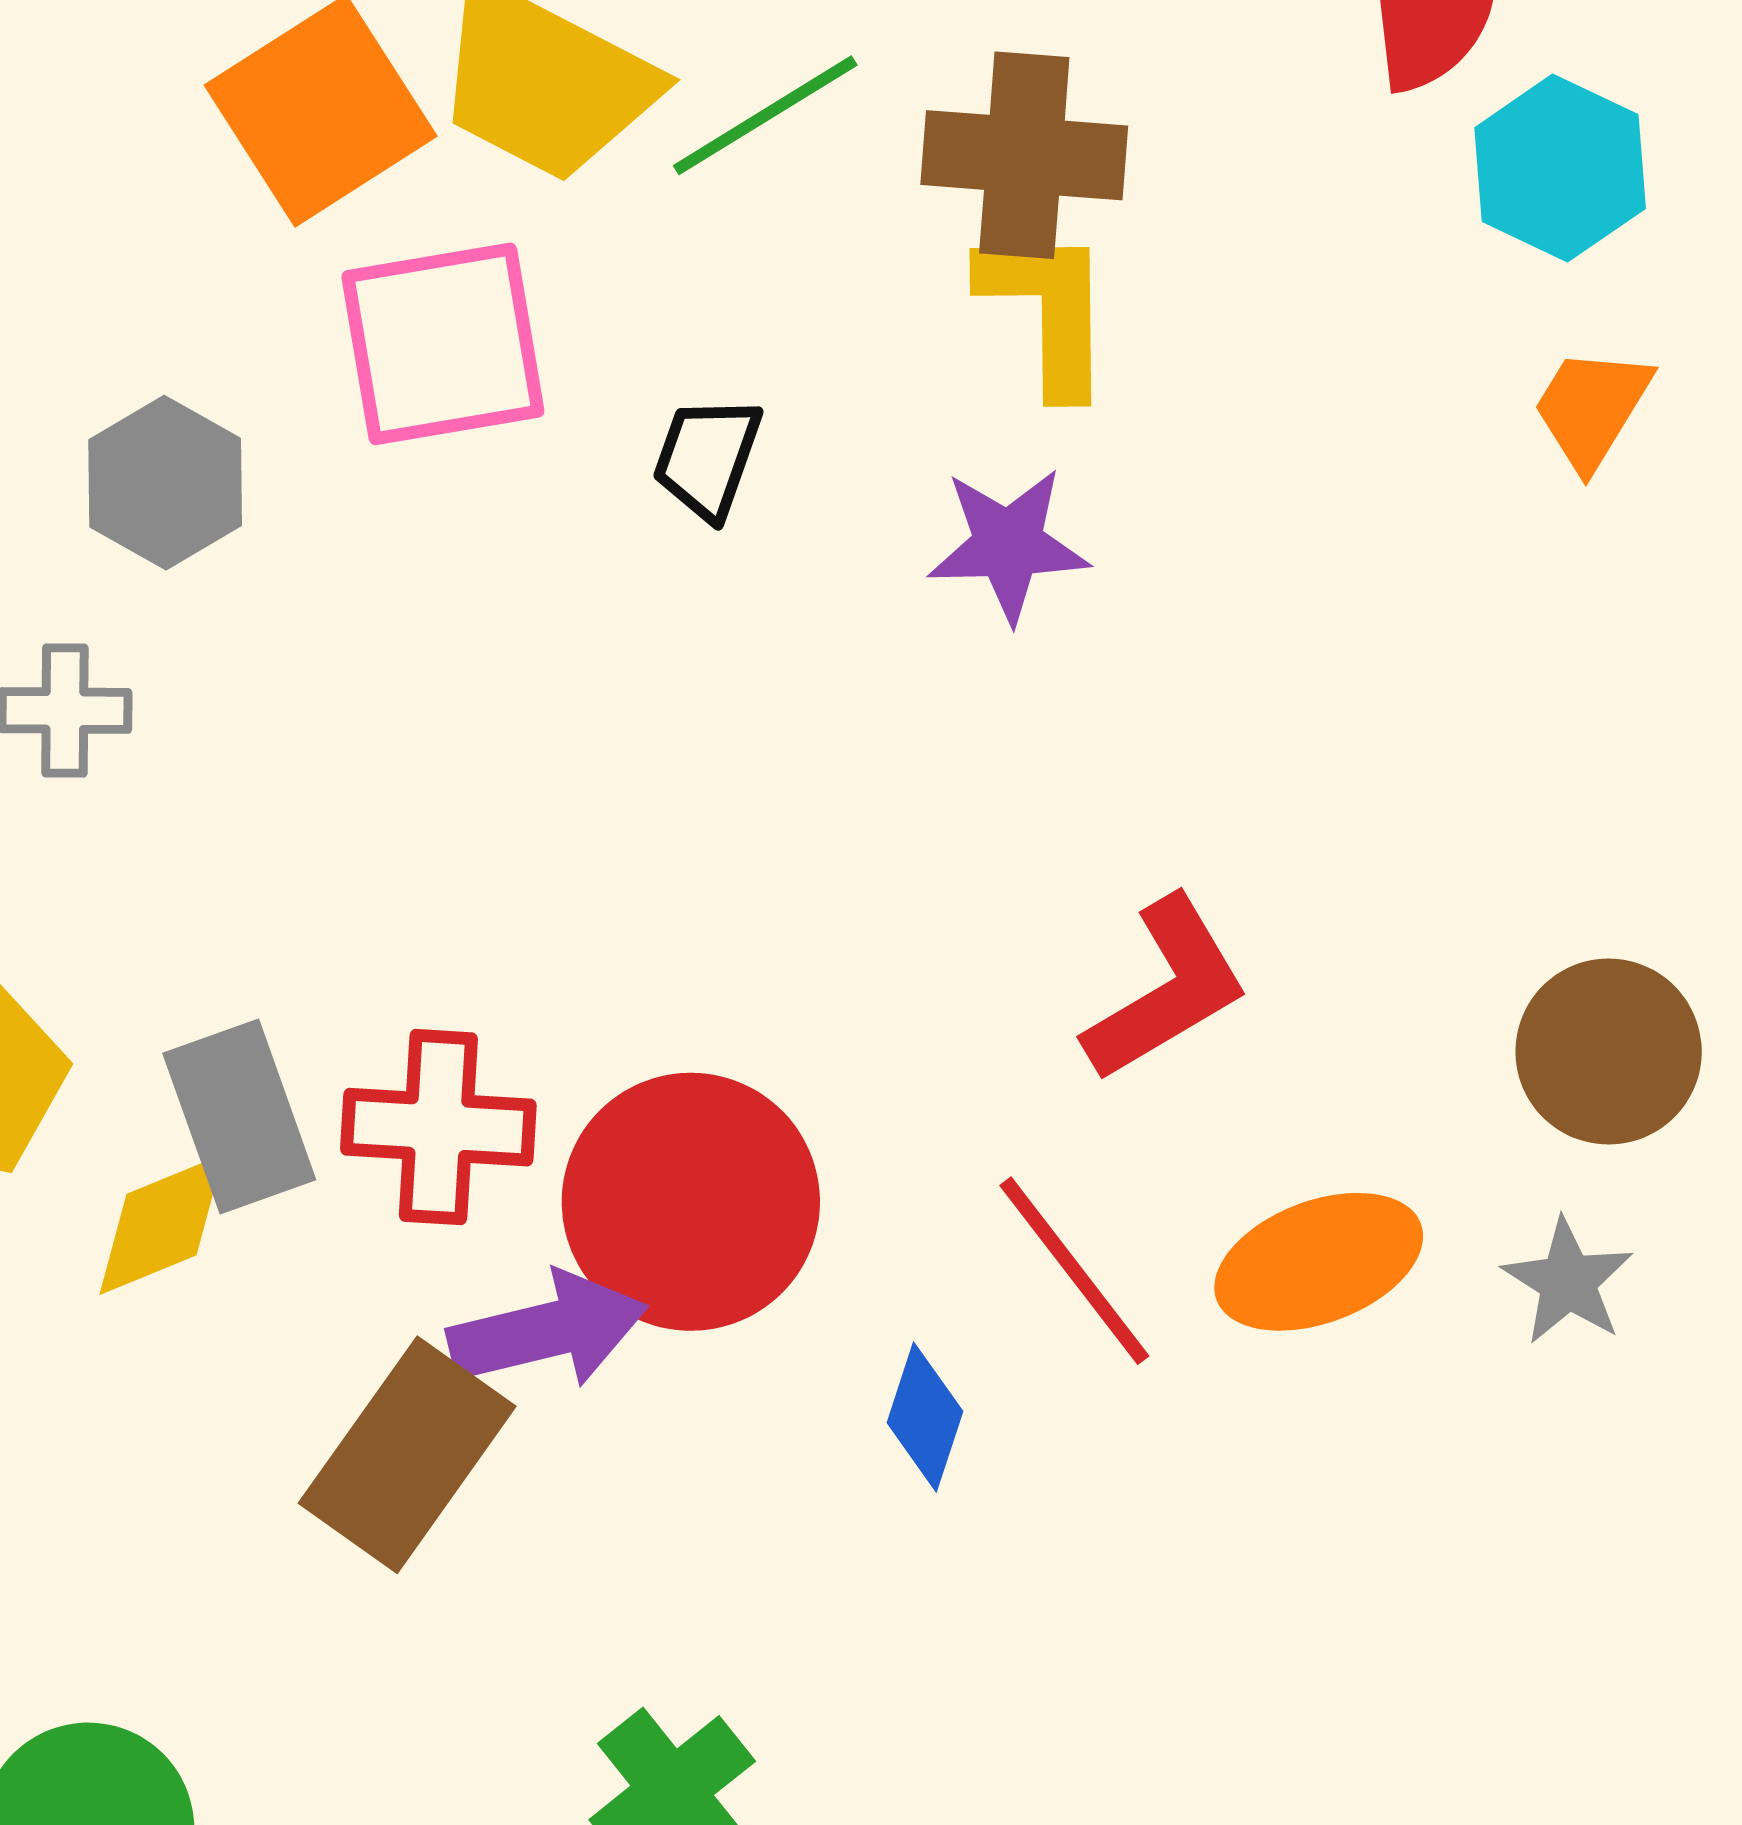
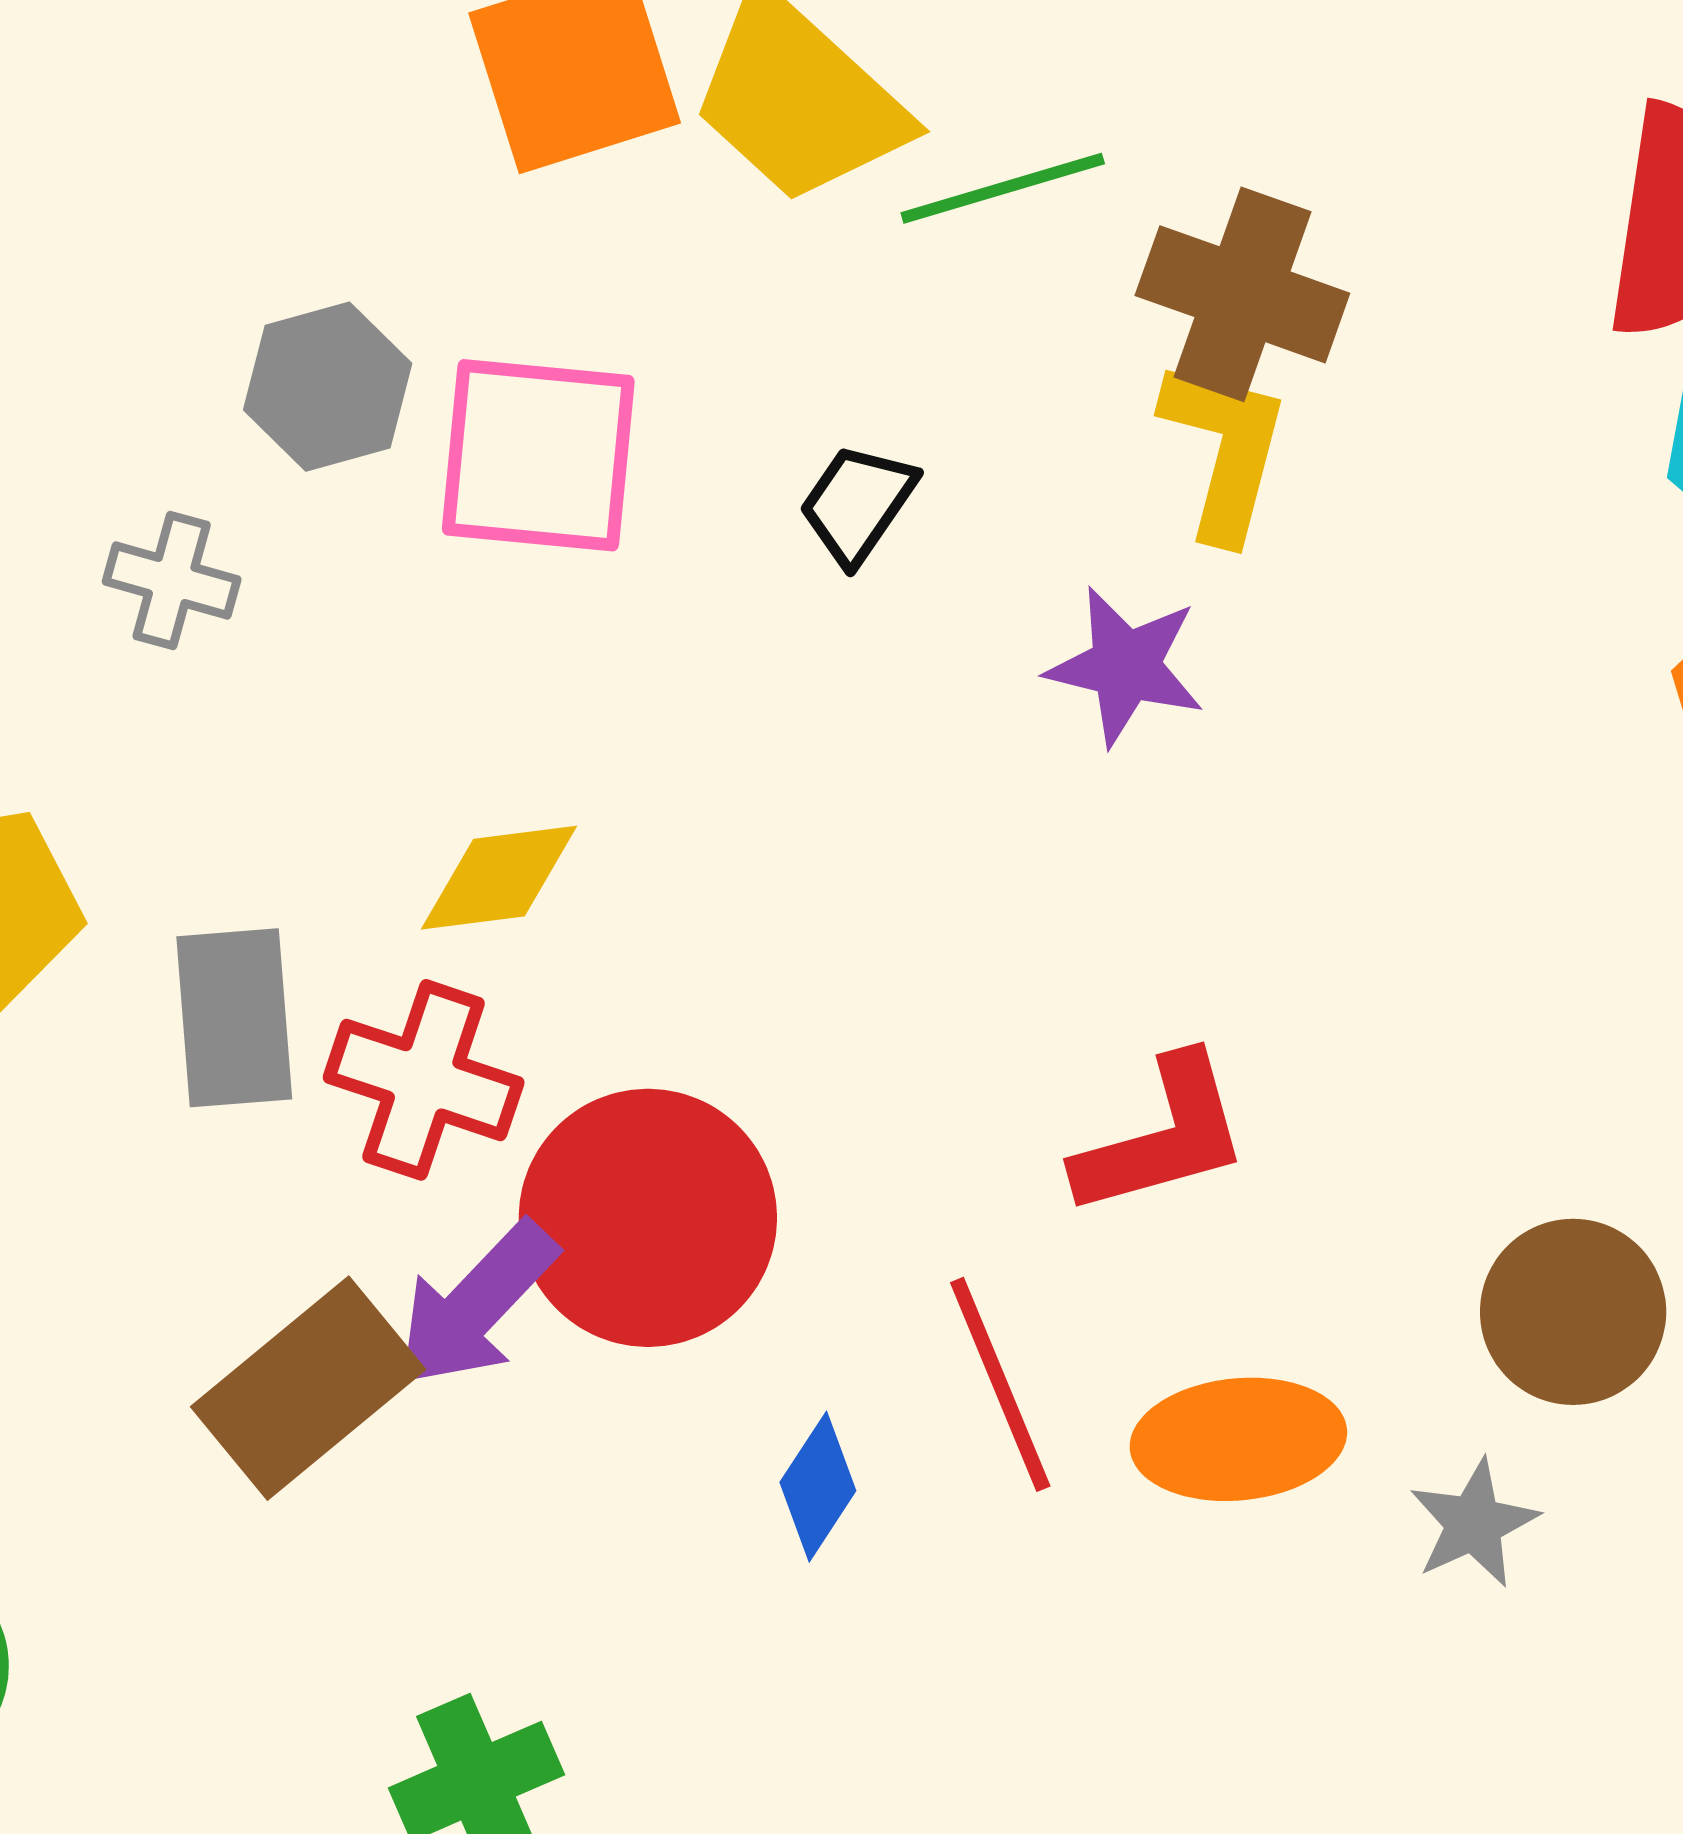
pink square: (443, 344) -> (538, 455), moved
yellow diamond: (162, 1225) -> (499, 878), moved
purple arrow: (548, 1330) -> (476, 1305), turned 132

